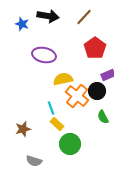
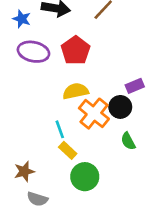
red pentagon: (95, 48) -> (76, 50), moved
purple ellipse: (44, 55) -> (33, 52), moved
brown star: (23, 129) -> (24, 171), moved

